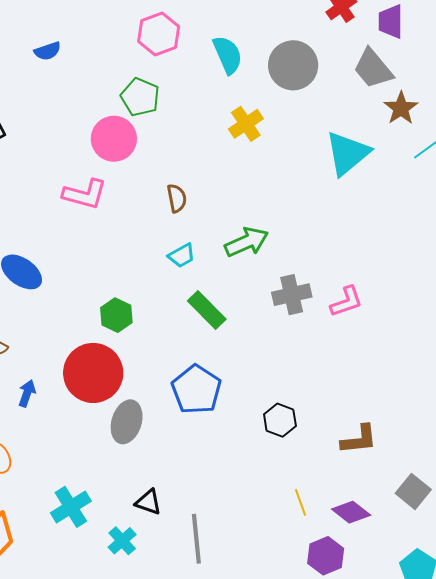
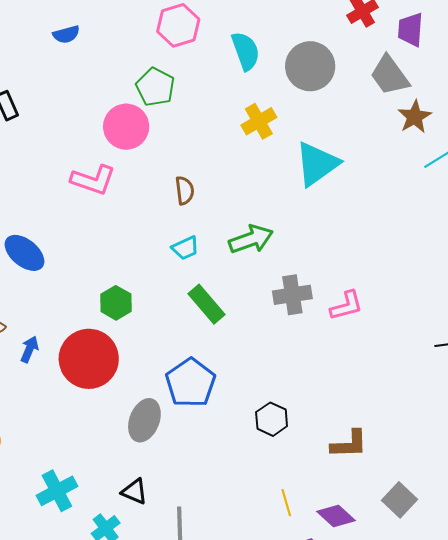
cyan triangle: (347, 153) -> (317, 164), moved
blue arrow: (27, 393) -> (29, 349), moved
gray ellipse: (127, 422) -> (144, 420), moved

